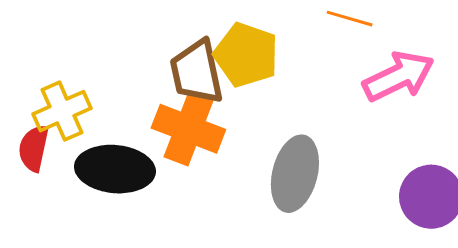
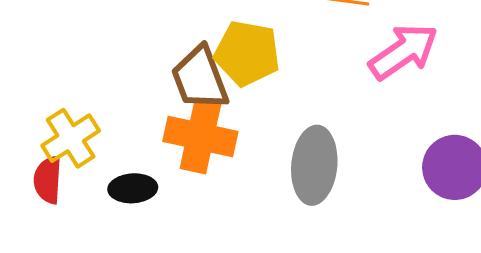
black ellipse: (115, 169) -> (133, 188), size x0.6

